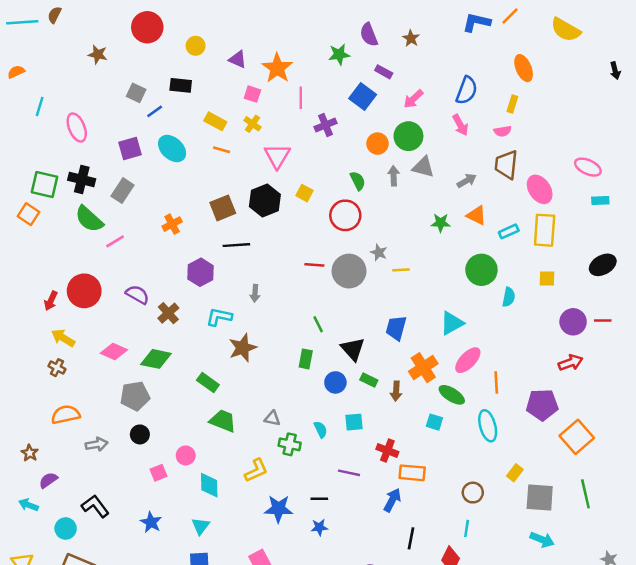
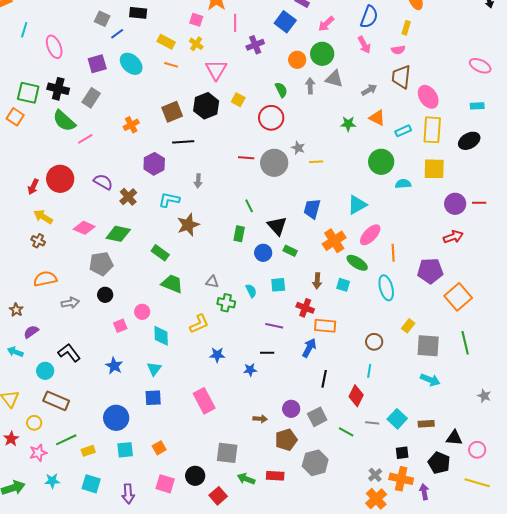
pink ellipse: (588, 167) -> (480, 66), moved
black ellipse: (603, 265) -> (469, 141), moved
yellow square: (547, 278) -> (434, 169), size x1.6
cyan semicircle: (509, 297) -> (403, 184), turned -105
brown arrow: (396, 391) -> (317, 281), moved
black line: (319, 499) -> (267, 353), moved
blue star: (278, 509) -> (217, 355), size x0.7

